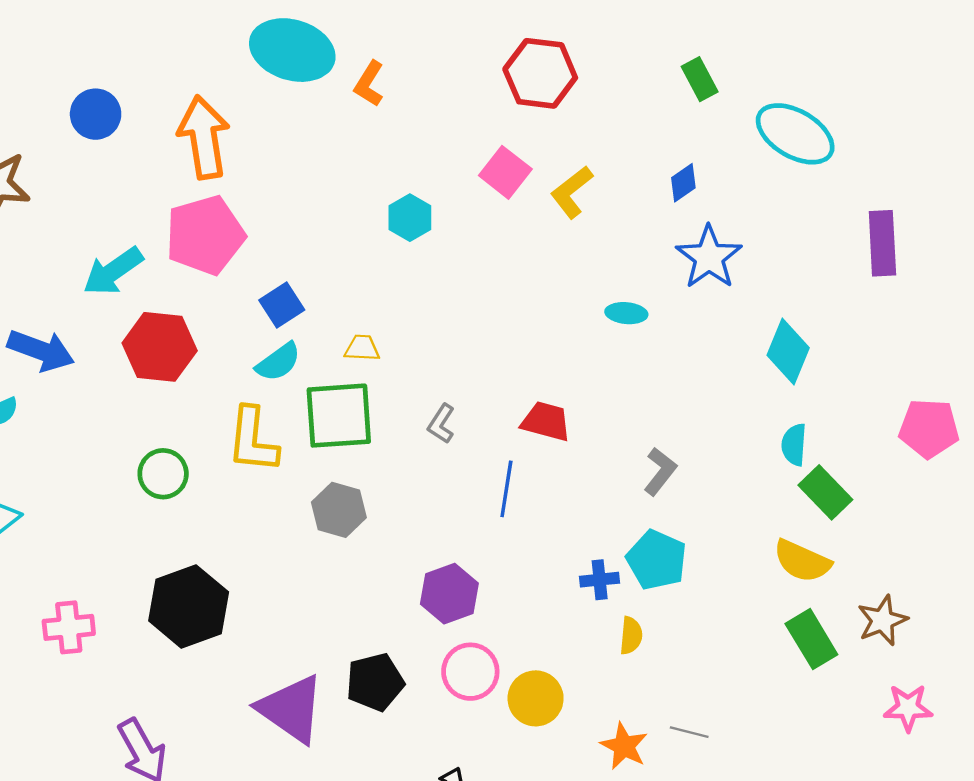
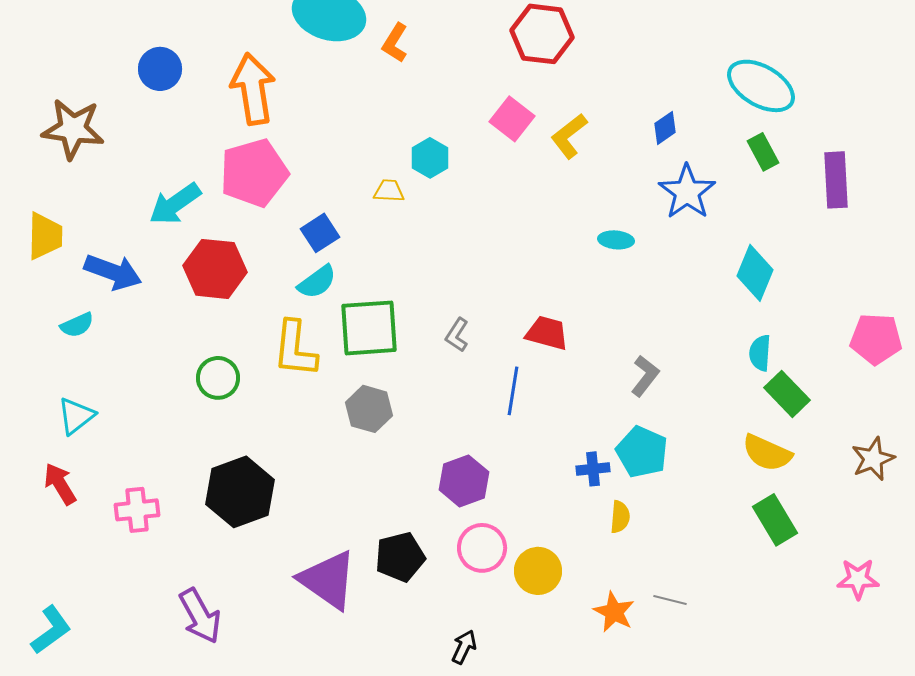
green rectangle: (700, 79) -> (763, 152), moved
yellow trapezoid: (362, 348) -> (389, 191), moved
brown star: (882, 620) -> (873, 459), moved

